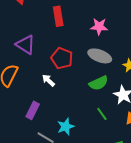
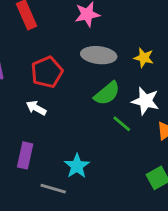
red pentagon: (62, 58) -> (47, 72), turned -30
green line: (102, 114) -> (122, 124), moved

